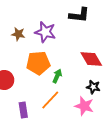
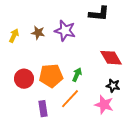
orange pentagon: (38, 63) -> (51, 76), moved

